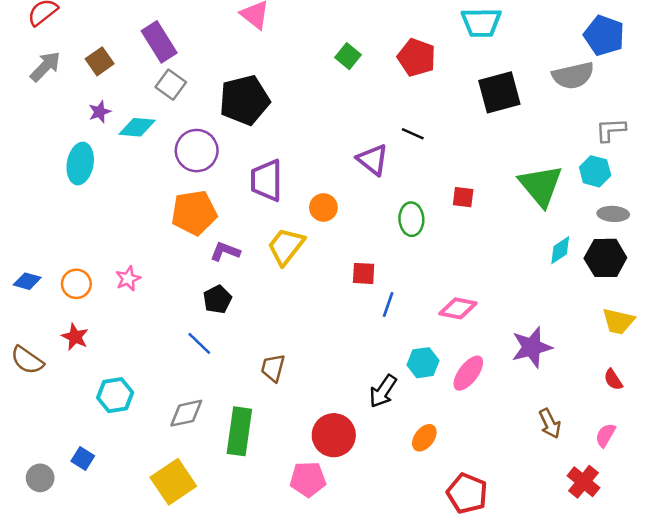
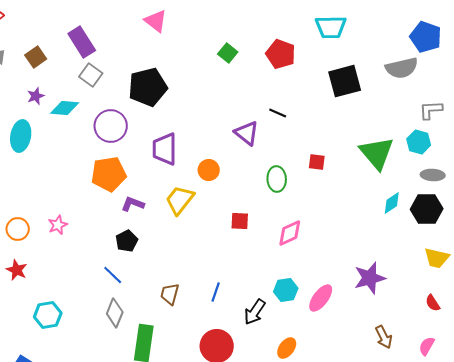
blue line: (388, 305) -> (216, 292), moved
pink diamond: (458, 308) -> (290, 233), moved, turned -36
gray diamond: (186, 413) -> (115, 313), moved, turned -56

